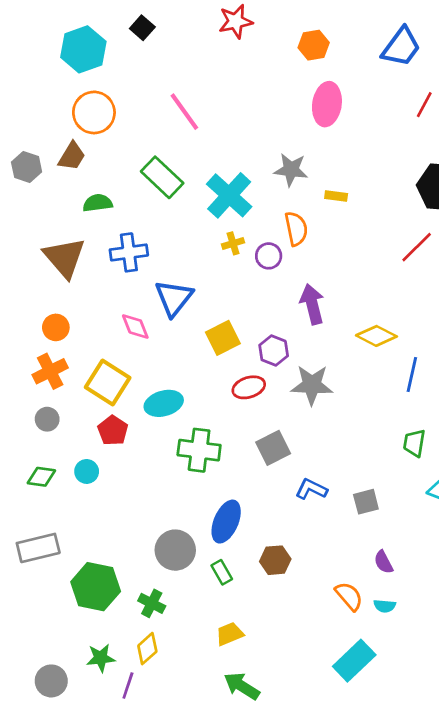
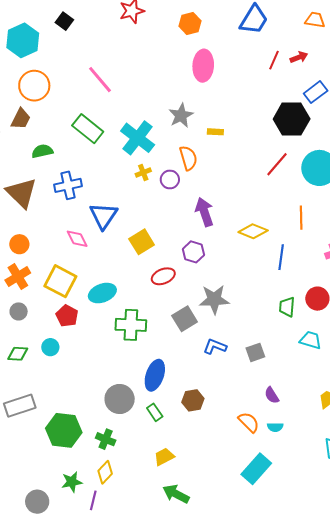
gray star: (291, 170) -> (181, 115), turned -30
purple hexagon: (274, 350) -> (193, 252), moved
gray star: (312, 385) -> (214, 299), moved

